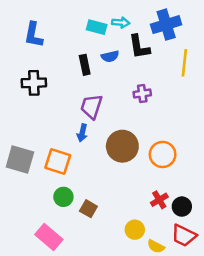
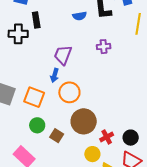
black rectangle: (85, 65) -> (36, 20), moved
brown circle: (122, 146) -> (84, 121), moved
orange circle: (163, 154) -> (69, 92), moved
red cross: (159, 200) -> (107, 137), moved

